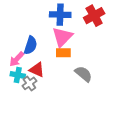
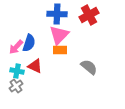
pink arrow: (17, 59) -> (16, 47), moved
gray semicircle: (83, 74) -> (89, 67), moved
gray cross: (29, 83) -> (16, 86), moved

